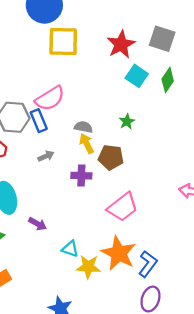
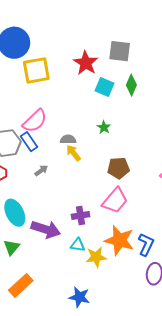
brown pentagon: (111, 157) -> (118, 168), moved
purple cross: (81, 176) -> (80, 215), moved
purple arrow: (38, 224) -> (46, 229), size x1.8

